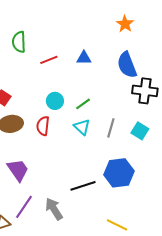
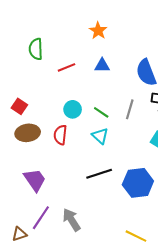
orange star: (125, 24) -> (98, 31), moved
green line: (83, 104) -> (101, 112), turned 70
gray line: (111, 128) -> (130, 109), moved
black line: (83, 186) -> (99, 174), moved

